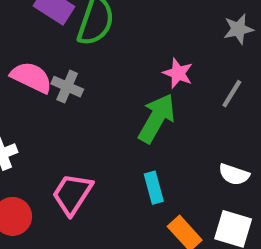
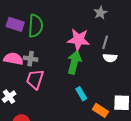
pink star: (178, 73) -> (79, 40), size x1.6
white semicircle: (234, 174) -> (110, 58), moved
pink trapezoid: (72, 194) -> (35, 79), moved

